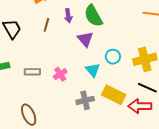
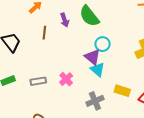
purple triangle: (85, 39) -> (92, 57), moved
cyan circle: (113, 57) -> (103, 44), moved
yellow rectangle: (114, 95) -> (122, 91), size x0.7

